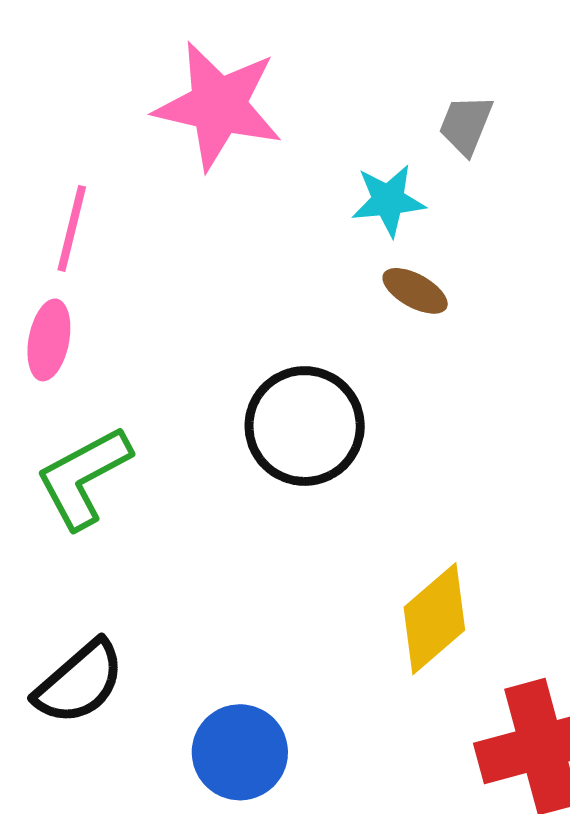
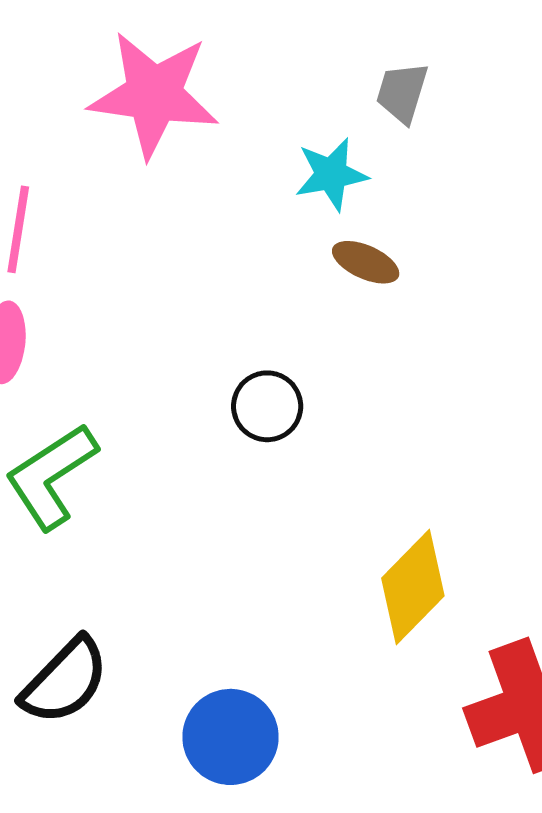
black circle: (305, 426) -> (267, 406), size x0.6

